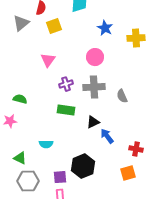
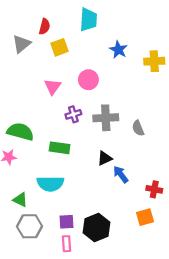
pink circle: (95, 57) -> (88, 80), moved
green semicircle: (20, 99) -> (20, 132), size x1.6
green rectangle: (66, 110) -> (60, 148), moved
cyan semicircle: (46, 144) -> (50, 184), size x1.6
black hexagon: (83, 166) -> (96, 227), moved

